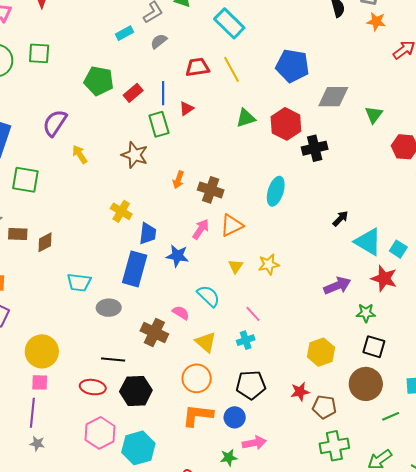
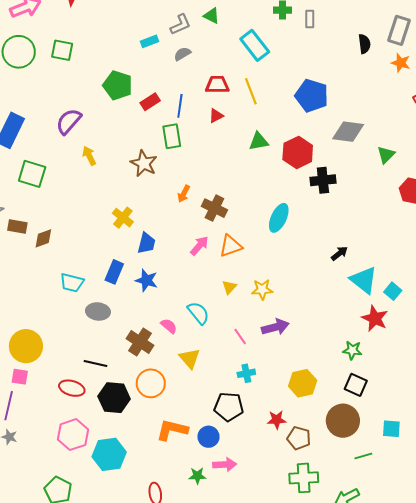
red triangle: (187, 109) -> (216, 116), moved
blue star: (177, 256) -> (146, 280), moved
blue rectangle: (135, 269) -> (114, 272), moved, size x0.7
purple arrow: (337, 286) -> (275, 327), moved
cyan cross: (246, 340) -> (246, 373), moved
orange circle: (197, 378) -> (151, 383), moved

